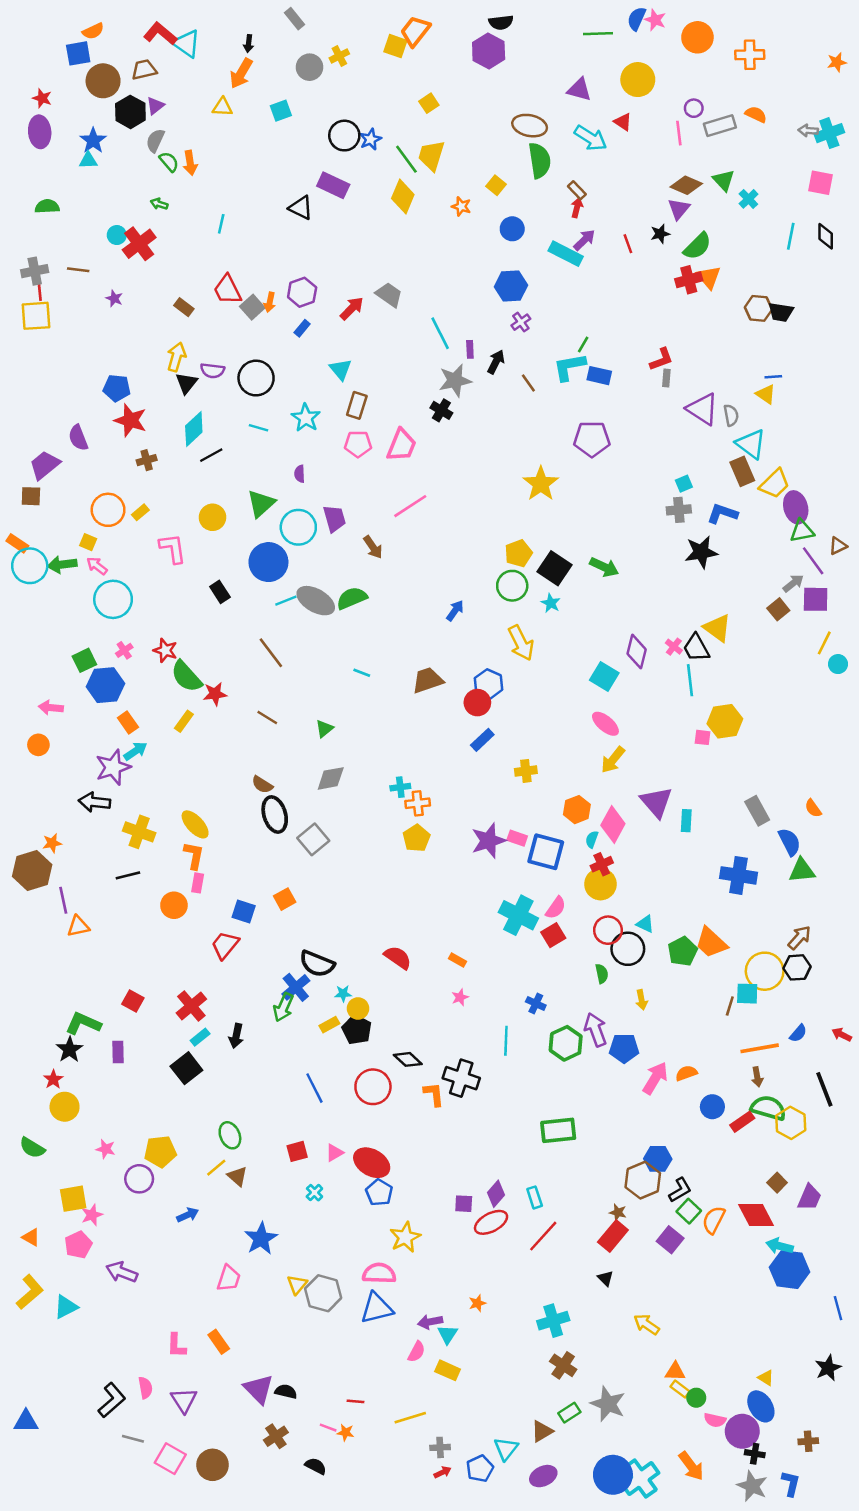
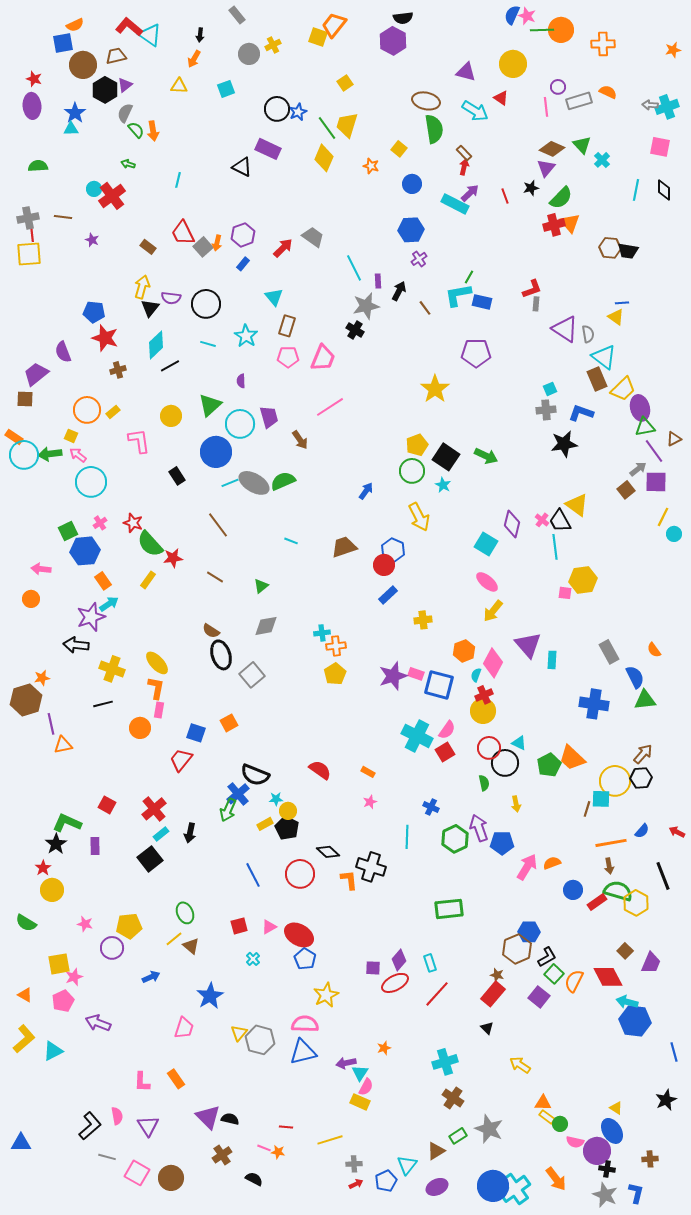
green line: (598, 34) -> (542, 30), moved
orange arrow: (241, 73) -> (194, 59), size x0.7
pink semicircle: (416, 1352) -> (366, 1087), moved

